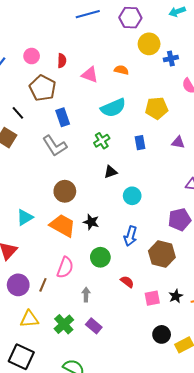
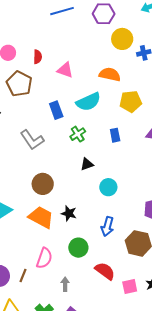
orange semicircle: (121, 70) -> (110, 74), moved, size x1.5
blue rectangle: (63, 117) -> (56, 110), moved
red semicircle: (127, 282) -> (105, 271), size x1.5

